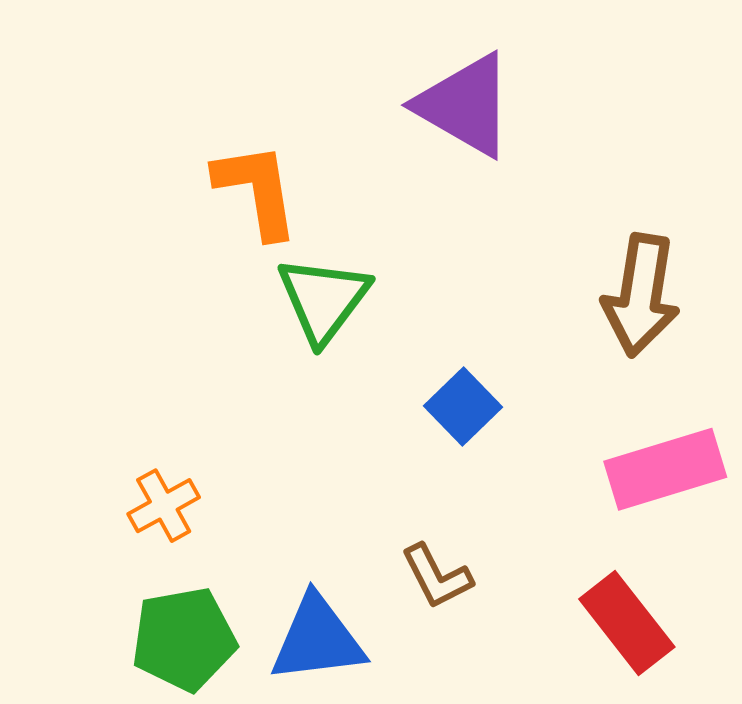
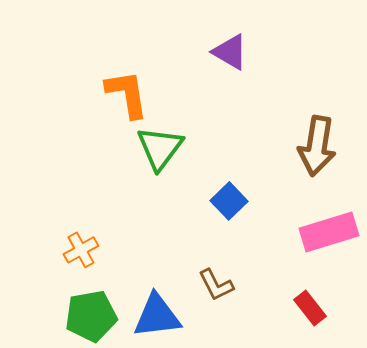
purple triangle: (465, 105) -> (230, 52), size x0.7
red rectangle: (627, 623) -> (310, 308), size x0.7

